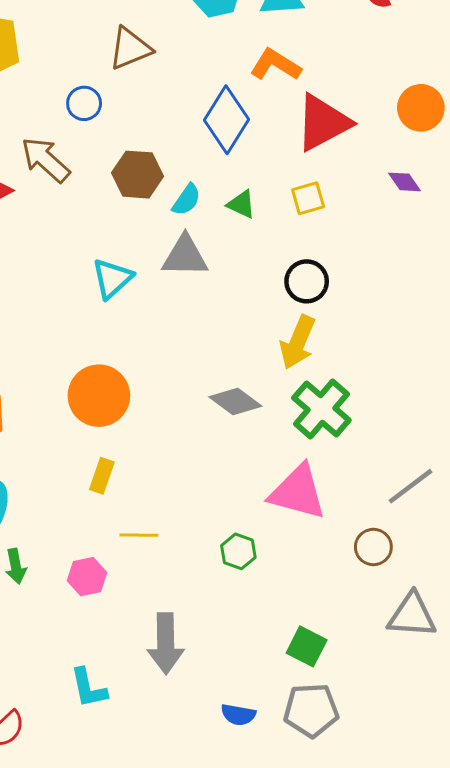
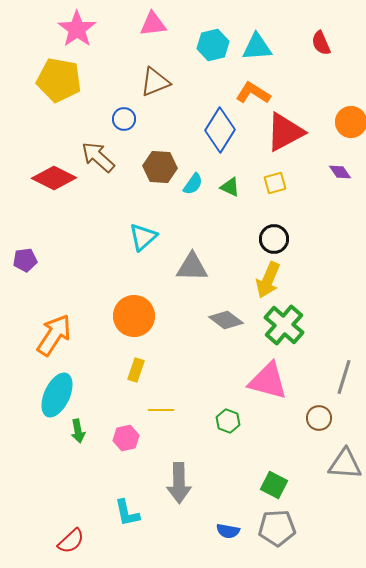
gray triangle: (185, 256) -> (192, 267), moved
gray line: (410, 486) -> (344, 377), turned -36

